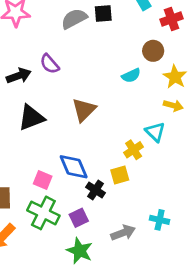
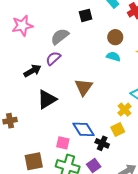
gray semicircle: (74, 19) -> (60, 36), moved
brown circle: (153, 51) -> (115, 37), moved
purple semicircle: (50, 64) -> (53, 58), turned 98
cyan semicircle: (131, 76) -> (113, 57), turned -128

